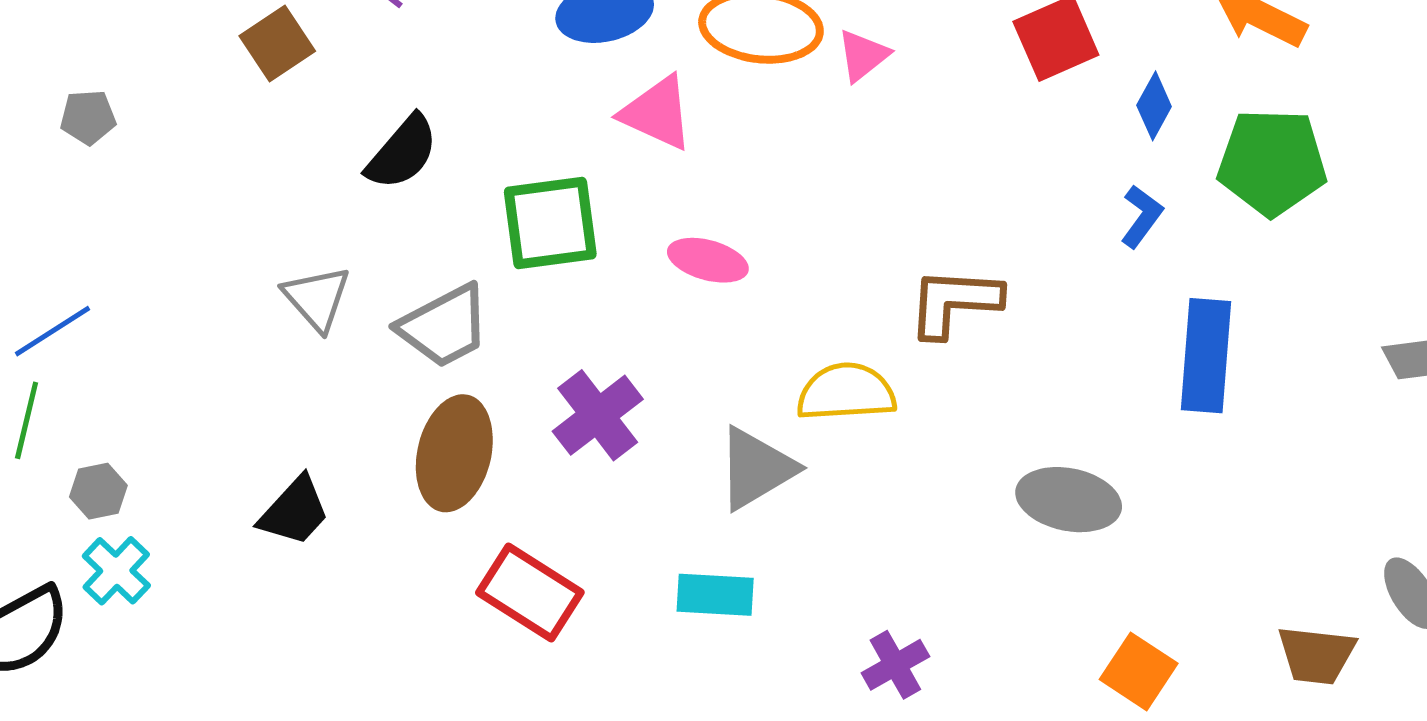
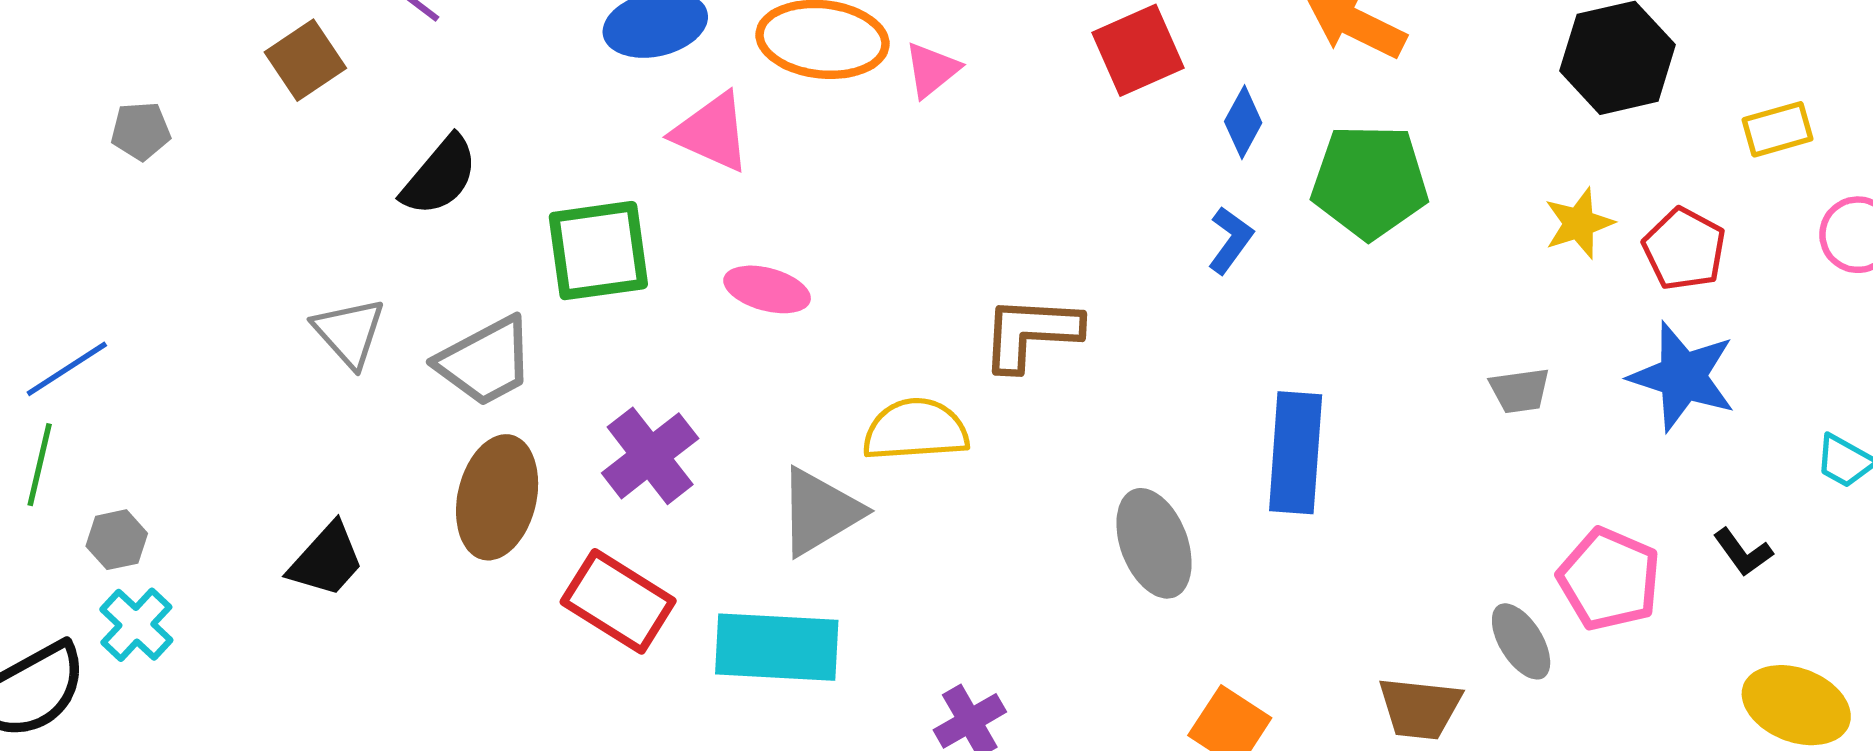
gray pentagon: (88, 117) -> (141, 131), moved
blue rectangle: (1206, 356) -> (1296, 453), moved
gray ellipse: (1069, 500) -> (1154, 543), turned 58
red rectangle: (530, 593) -> (618, 601), moved
cyan rectangle: (715, 595) -> (777, 647), size x1.5

